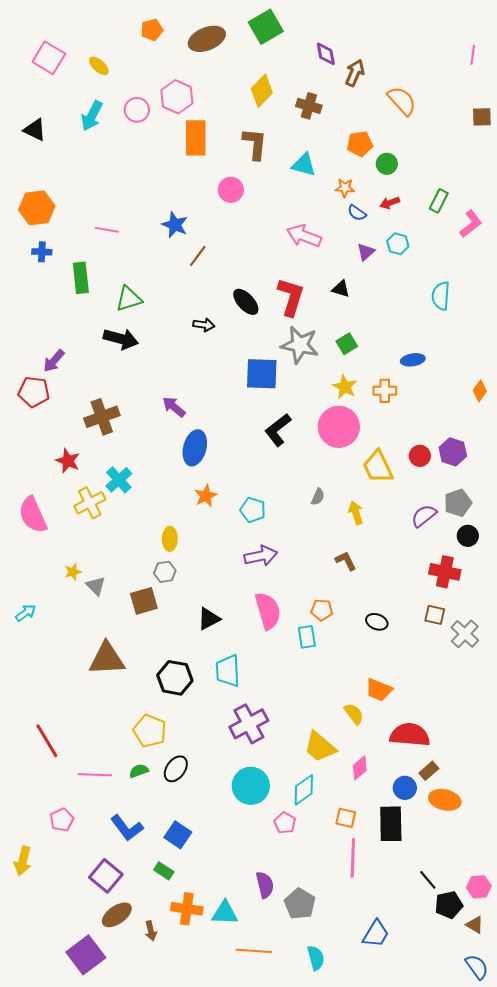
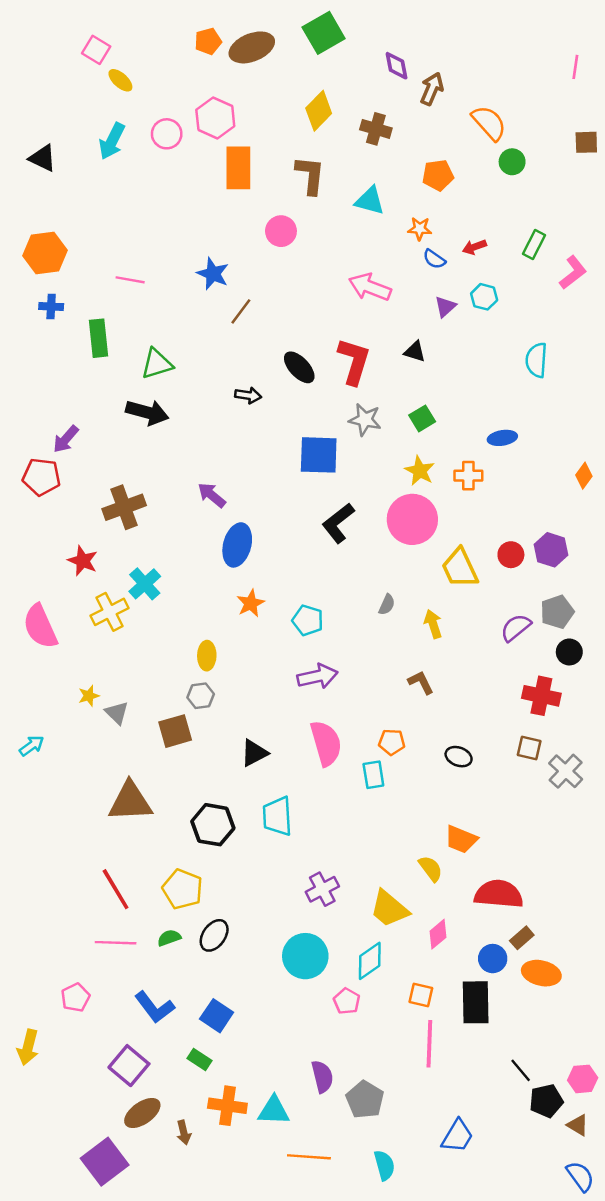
orange pentagon: (152, 30) -> (208, 41), moved
pink square: (49, 58) -> (96, 50), moved, size x0.7
green circle: (387, 164) -> (512, 162), moved
gray star: (300, 345) -> (365, 420), size x0.7
purple cross: (249, 724) -> (322, 889), moved, size x0.7
red line: (47, 741) -> (116, 889), moved

